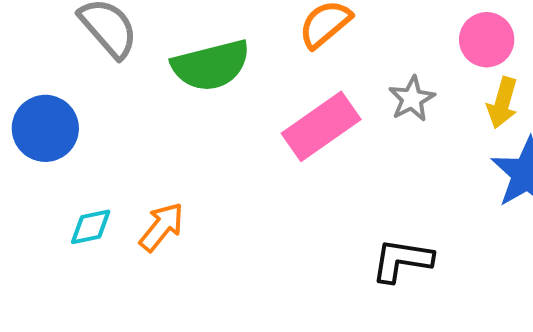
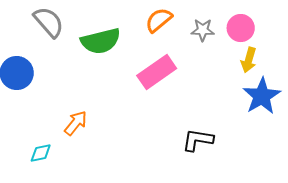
gray star: (412, 99) -> (203, 30), moved, turned 30
cyan diamond: (91, 227) -> (41, 153), moved

